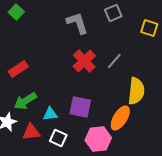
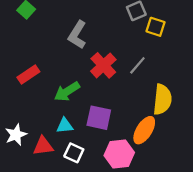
gray L-shape: (77, 23) -> (77, 35), moved, turned -130
yellow square: (149, 28) -> (156, 27), moved
green arrow: (25, 101) -> (67, 92), moved

